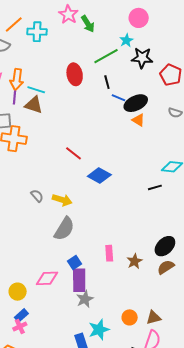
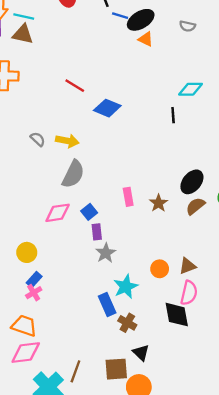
black line: (155, 187) -> (173, 115), turned -72
pink diamond: (47, 278) -> (58, 213), moved
purple rectangle: (79, 280) -> (97, 232), size x0.6

